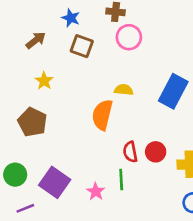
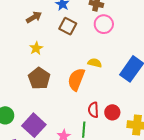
brown pentagon: (32, 122) -> (39, 78), moved

